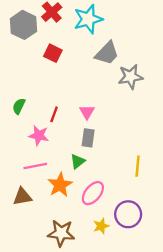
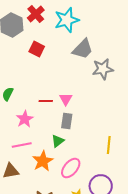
red line: (54, 114) -> (46, 101), moved, turned 72
pink star: (39, 135) -> (25, 119), turned 30

